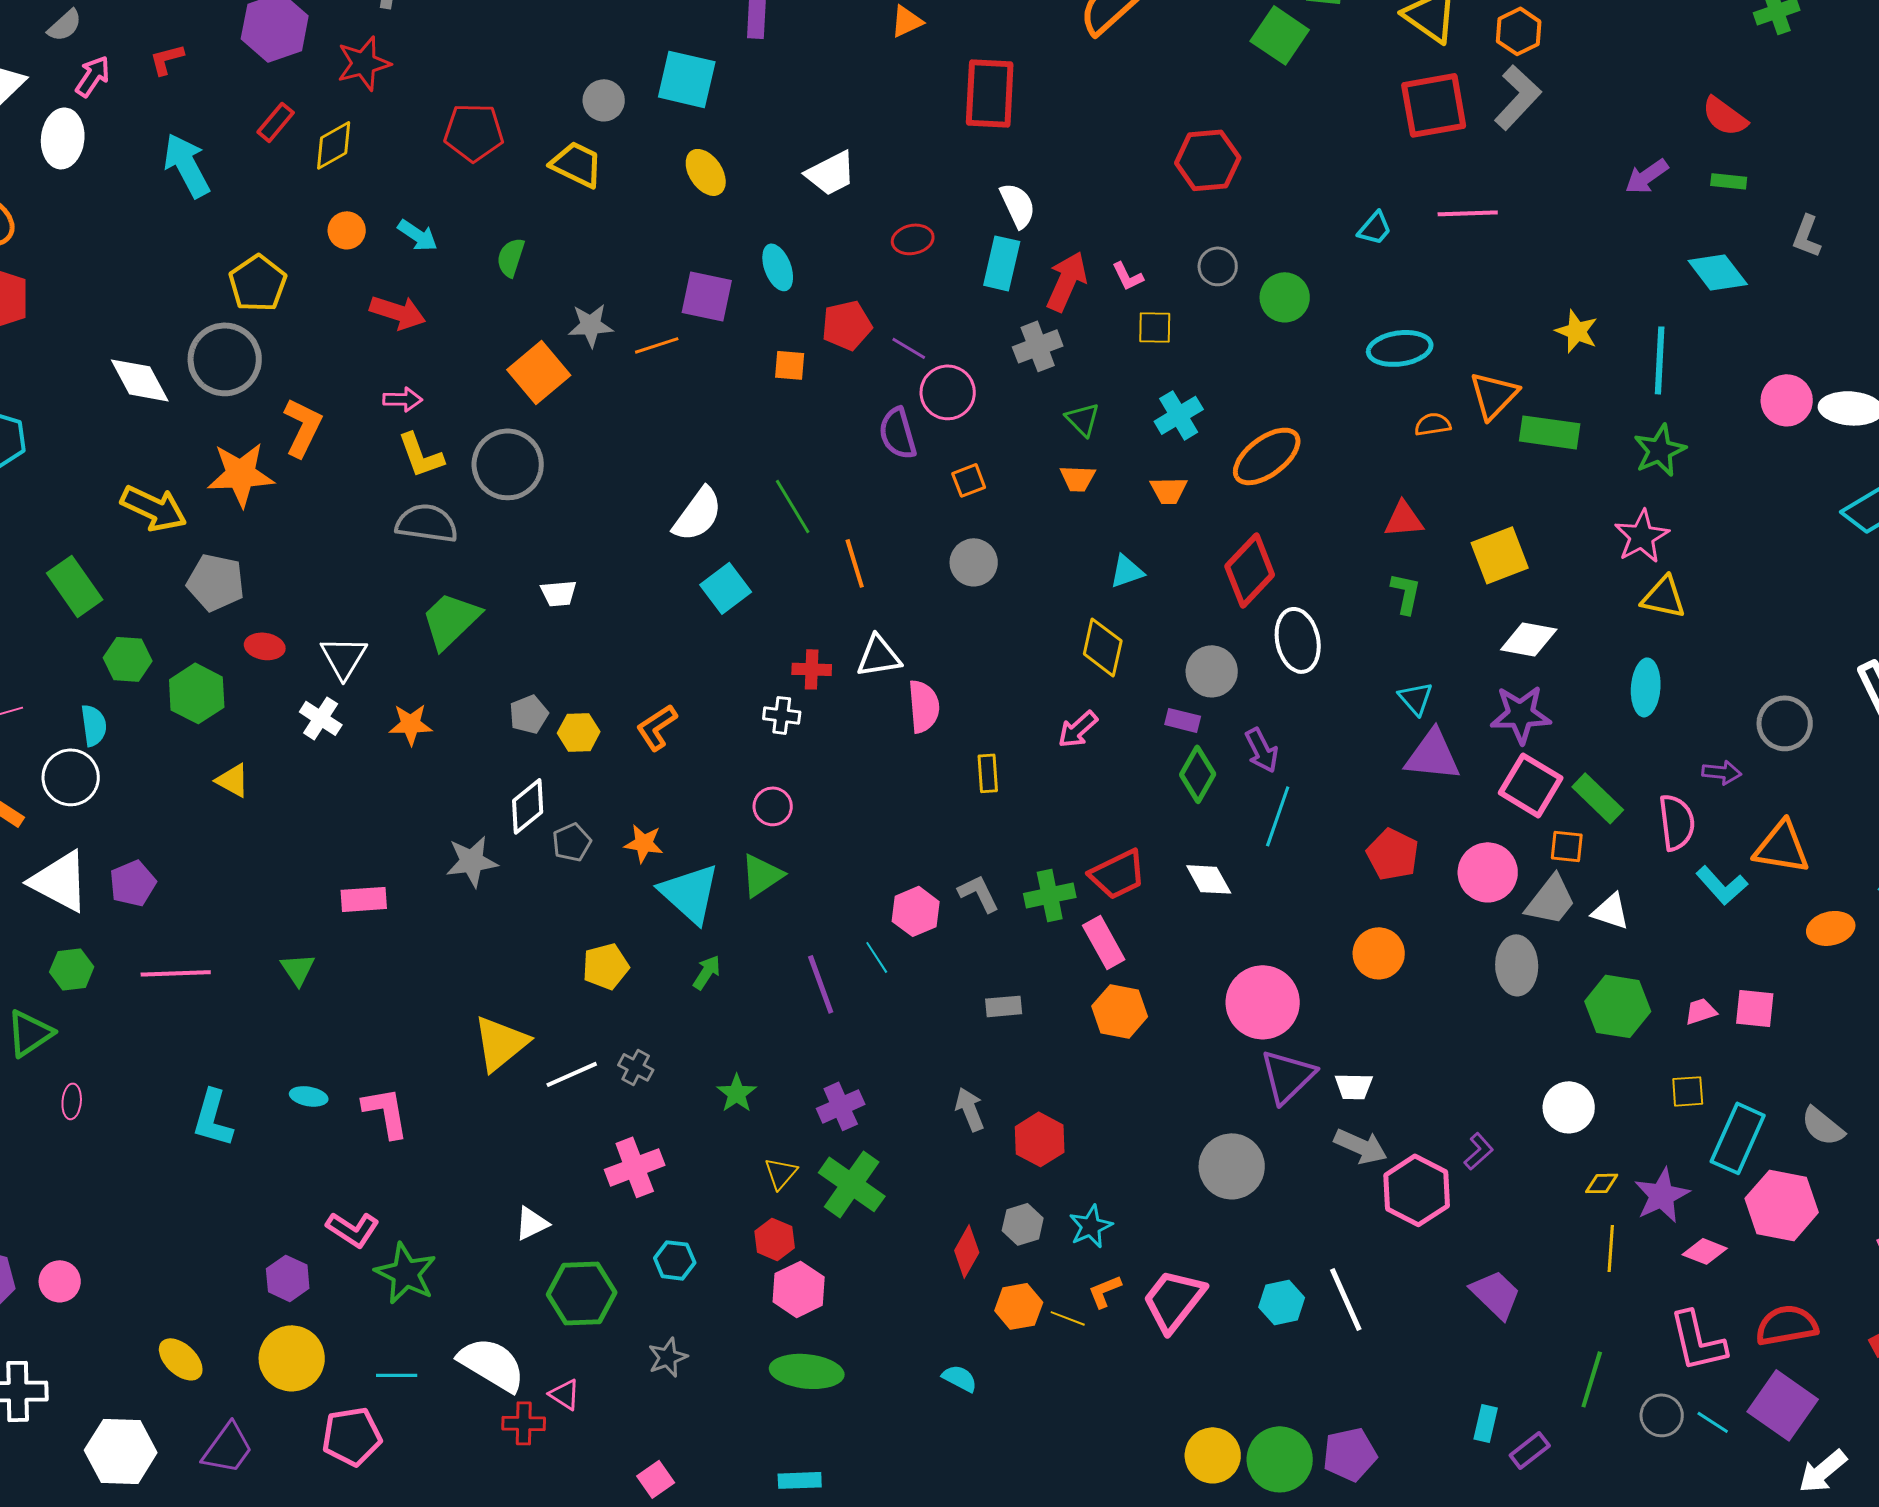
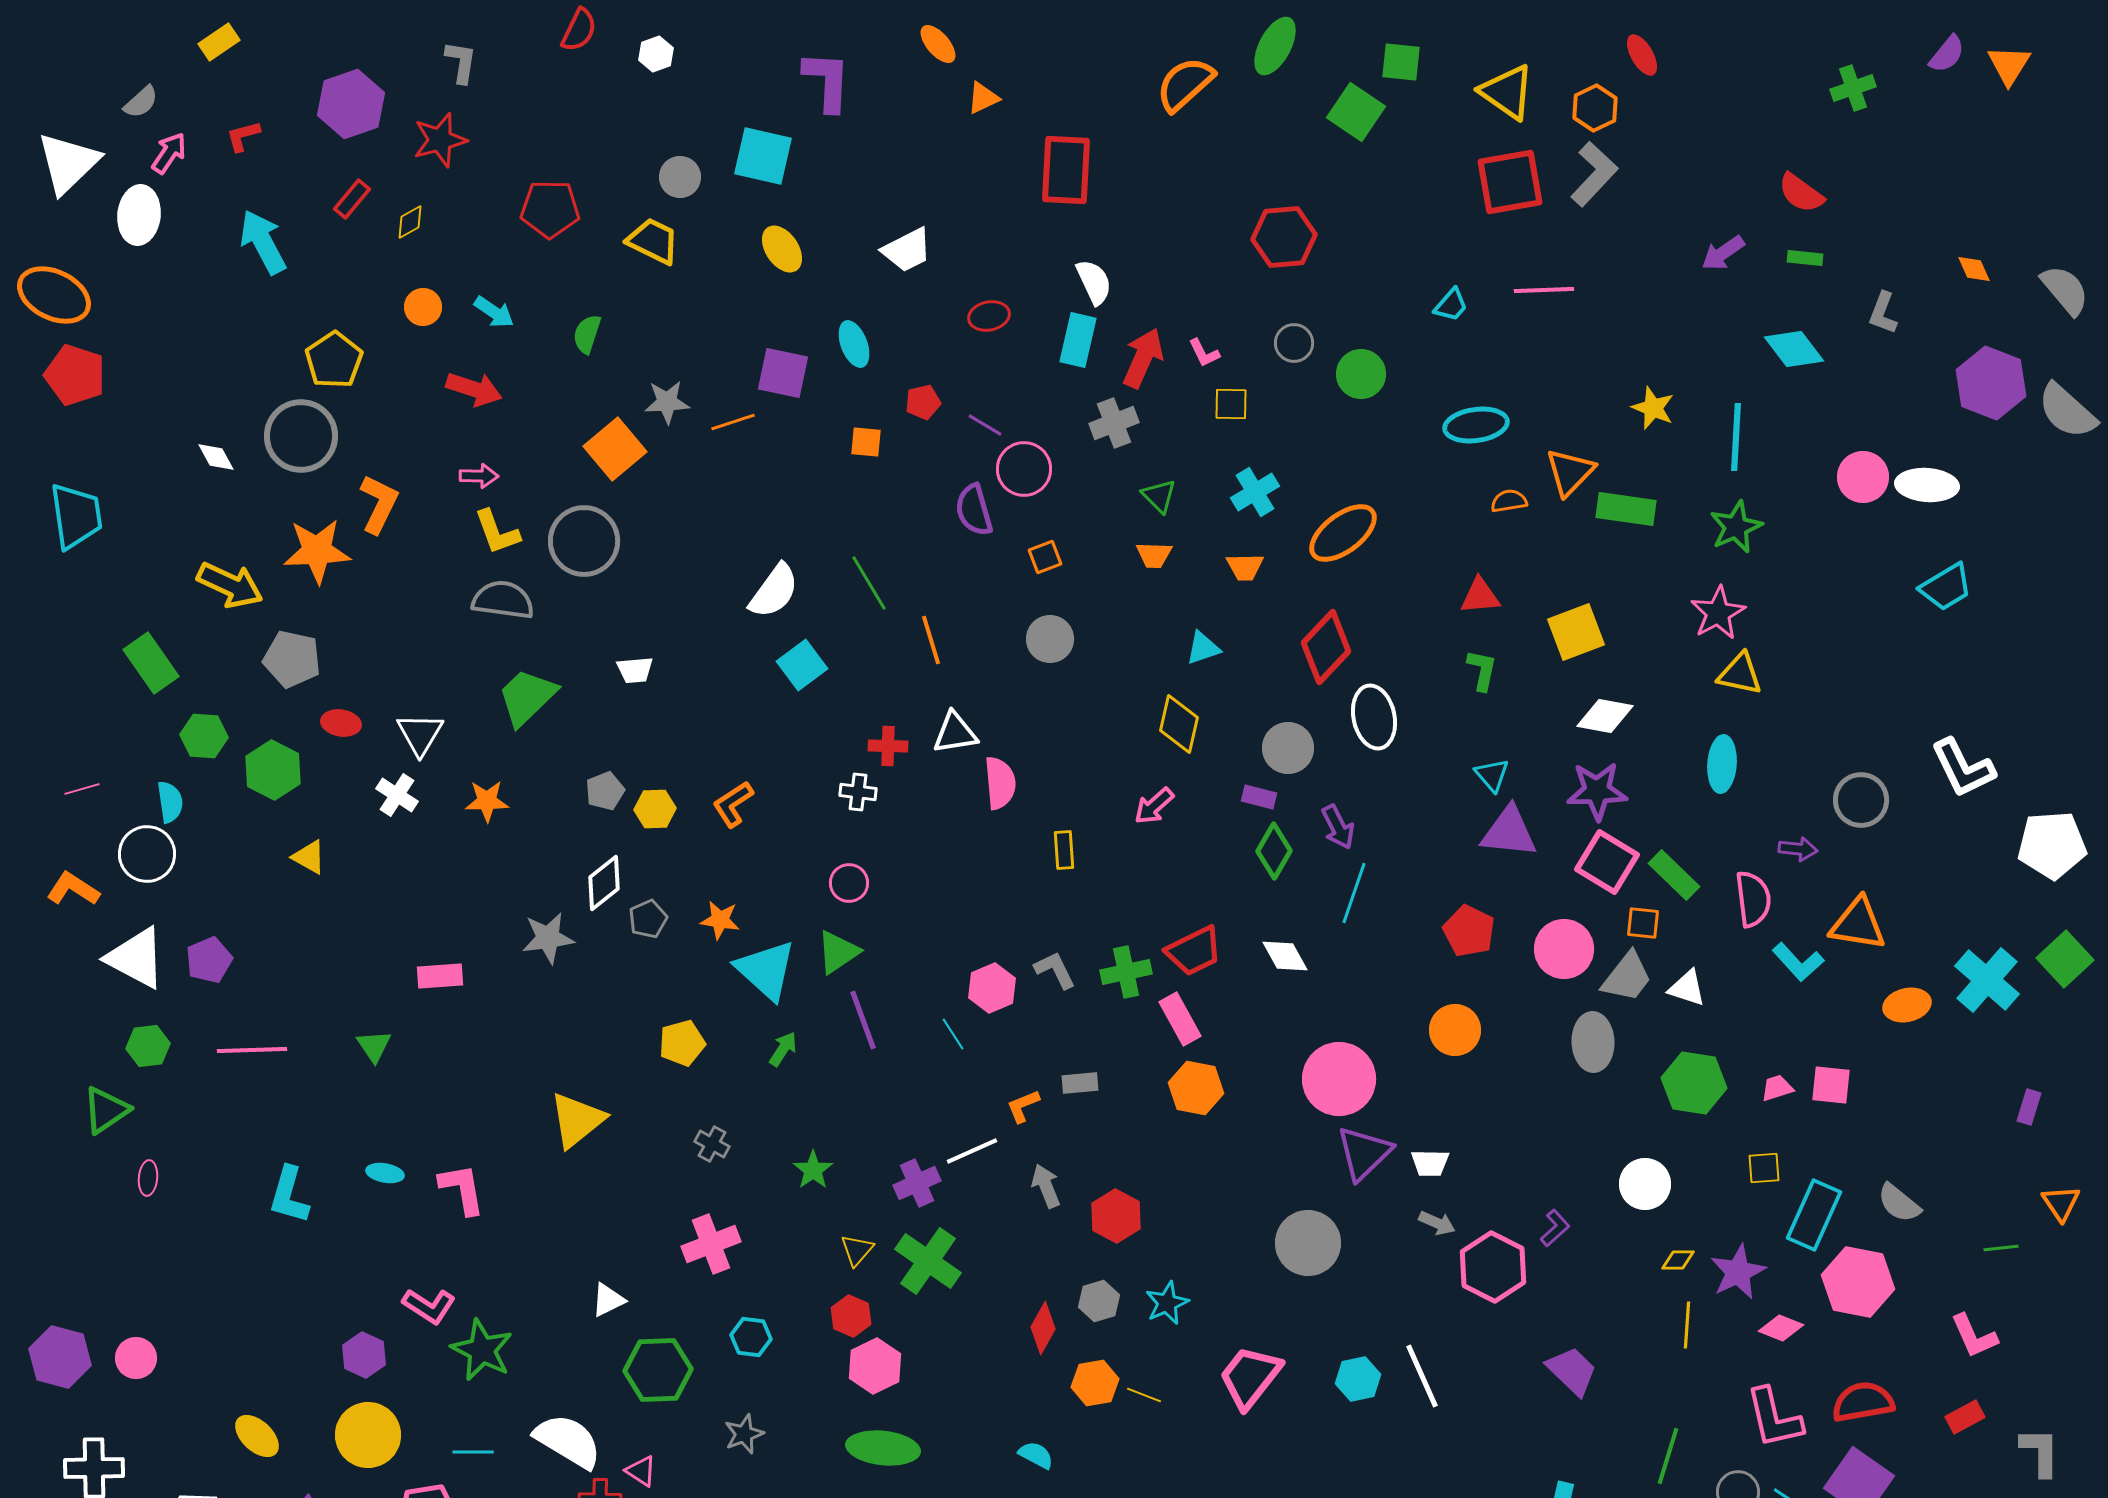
yellow diamond: (334, 145) -> (410, 222), size x0.7
red pentagon: (847, 325) -> (923, 402), size x0.7
white diamond: (140, 380) -> (216, 457), size x0.6
purple line: (821, 984) -> (863, 1020), moved
white line: (572, 1074) -> (972, 1151), moved
gray arrow: (1361, 1146) -> (1437, 1223), size x0.7
orange L-shape: (1105, 1291) -> (1023, 1106), moved

